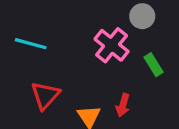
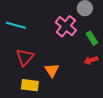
red arrow: (123, 105) -> (91, 60), moved, turned 56

